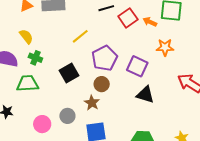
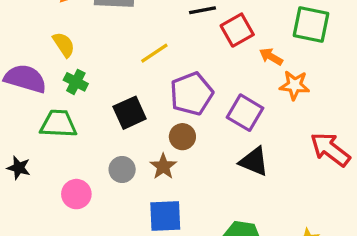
orange arrow: (150, 22) -> (271, 57), moved
gray circle: (67, 116) -> (122, 169), moved

